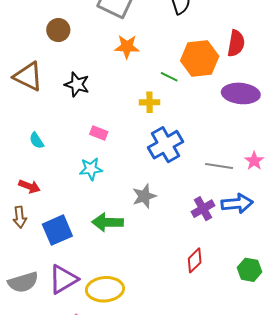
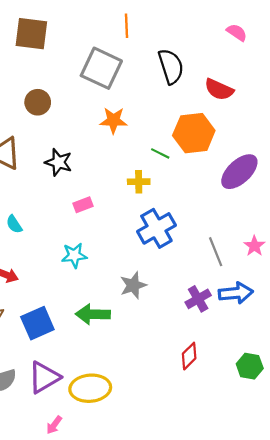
red semicircle: (236, 43) -> (219, 89), moved, turned 104
purple ellipse: (241, 93) -> (239, 172), turned -48
pink rectangle: (99, 133) -> (83, 205), moved, turned -42
gray line: (219, 166) -> (216, 252), turned 60

